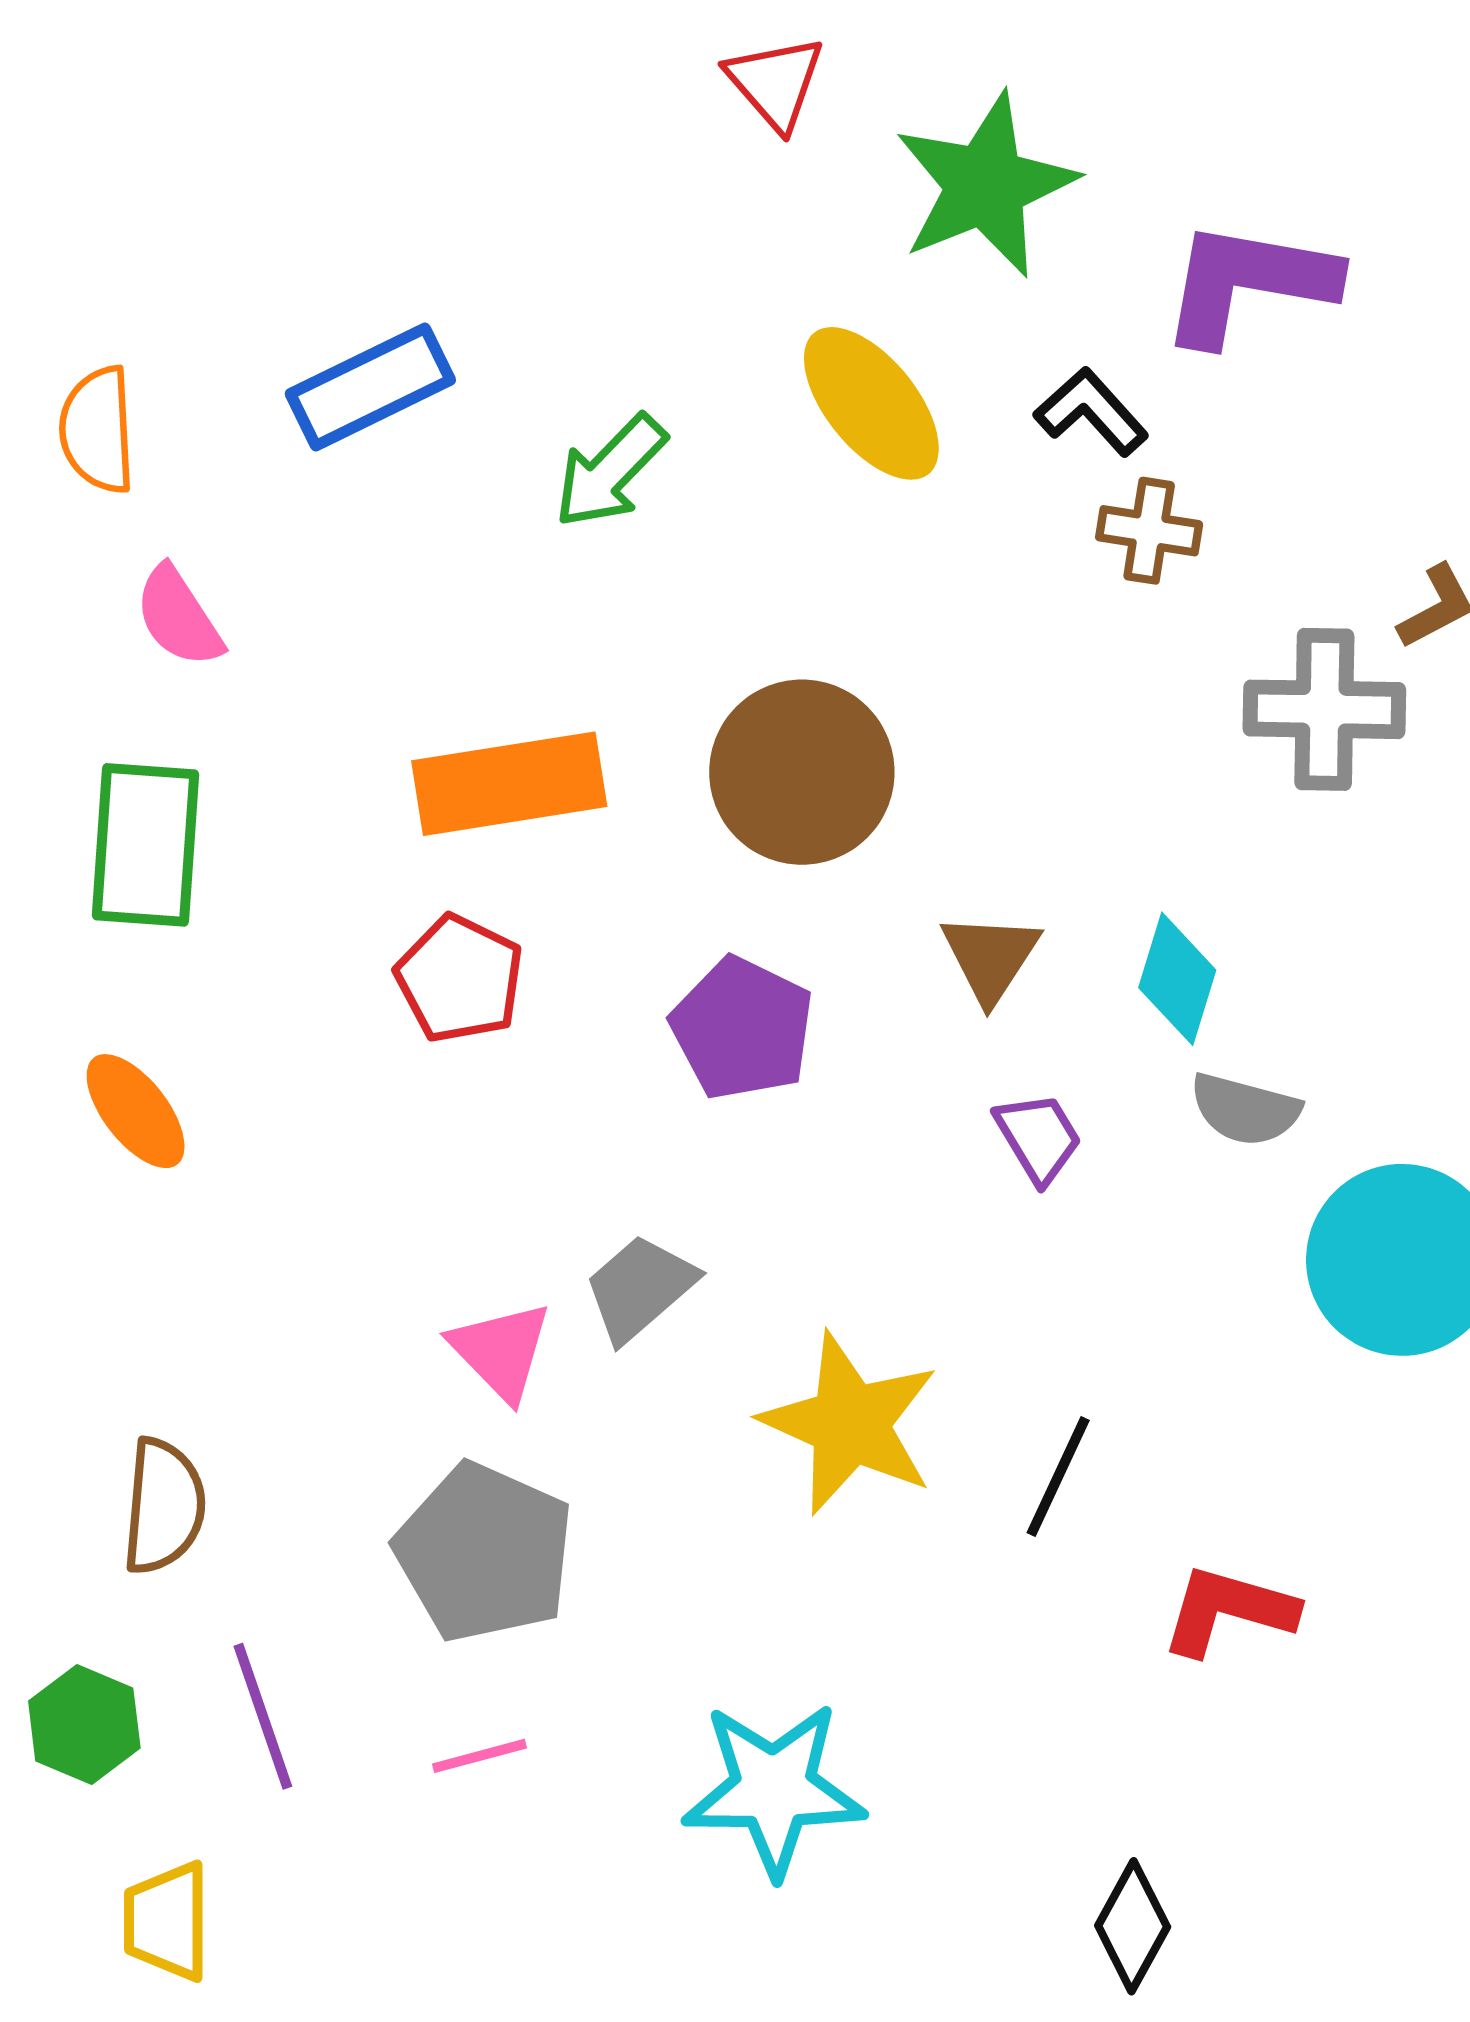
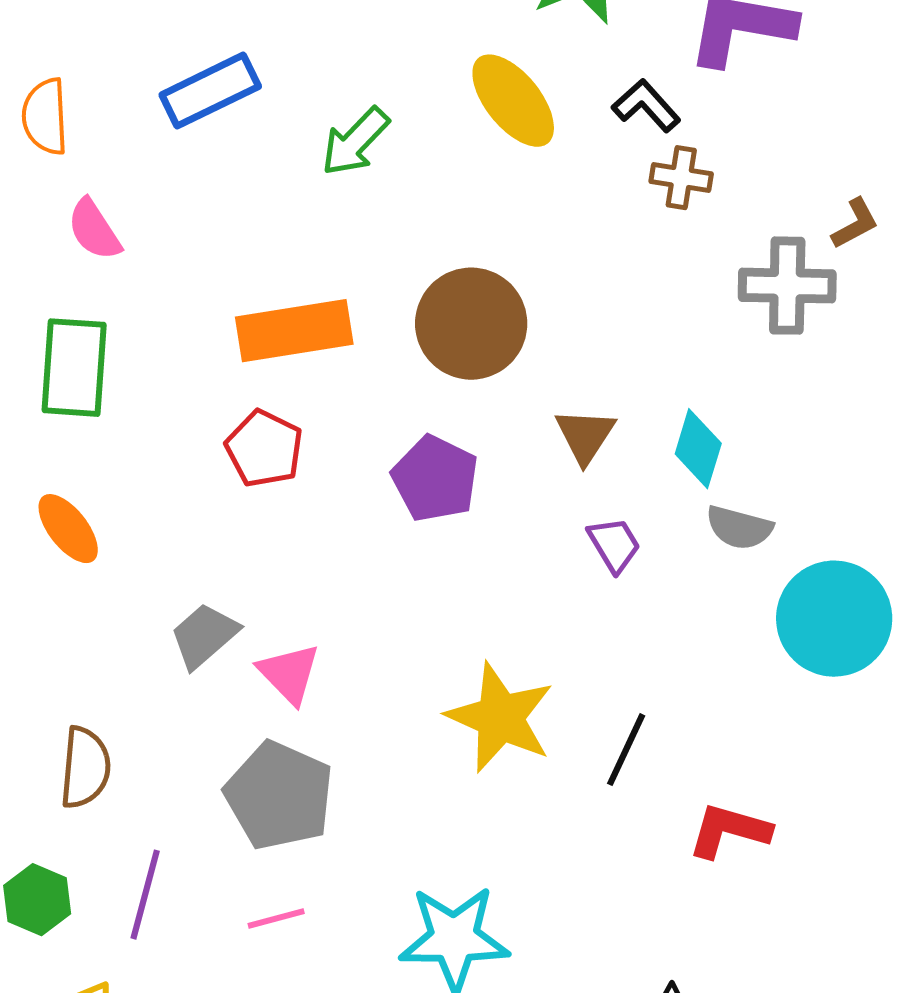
gray trapezoid: (640, 1288) -> (204, 636), moved
purple line: (263, 1716) -> (145, 895), turned 34

